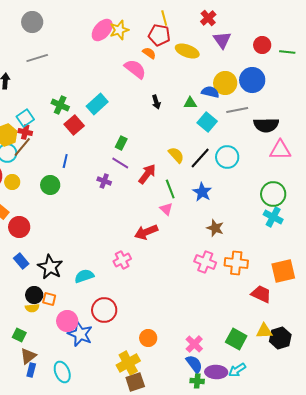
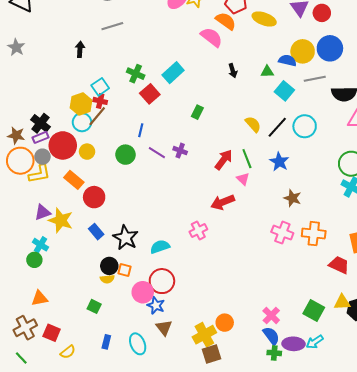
red circle: (262, 45) -> (322, 13), moved
orange semicircle: (149, 53) -> (226, 21), size x1.5
purple line: (120, 163) -> (157, 153), moved
red arrow: (147, 174) -> (224, 160), moved
red circle: (104, 310) -> (162, 281), moved
blue star: (80, 334) -> (156, 305), size x0.7
orange circle: (148, 338) -> (225, 323), moved
brown triangle: (28, 356) -> (164, 328), moved, turned -30

